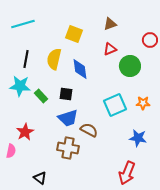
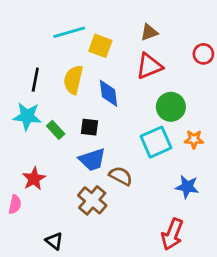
cyan line: (23, 24) -> (69, 32), moved
red triangle: (110, 49) -> (149, 66), size x1.5
green circle: (130, 66) -> (171, 107), moved
brown cross: (68, 148) -> (92, 200), turned 30

